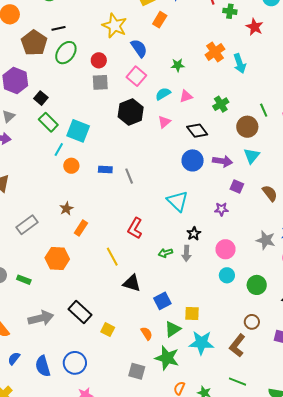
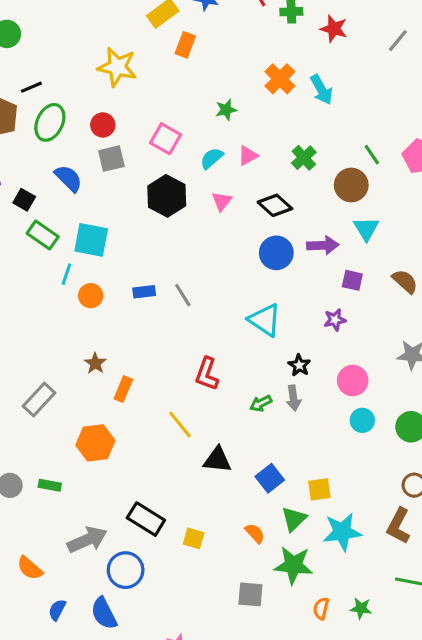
blue semicircle: (139, 48) -> (68, 178), moved
blue circle: (75, 363) -> (126, 570), moved

